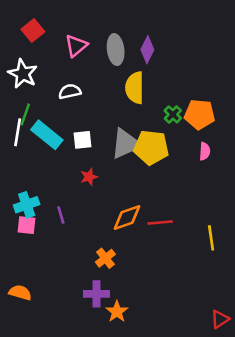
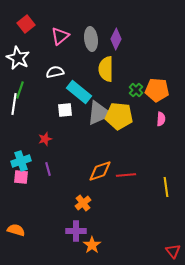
cyan rectangle: (47, 135) -> (79, 92), moved
red star: (89, 177) -> (45, 139), moved
red triangle: (220, 319) -> (173, 251), turned -35

